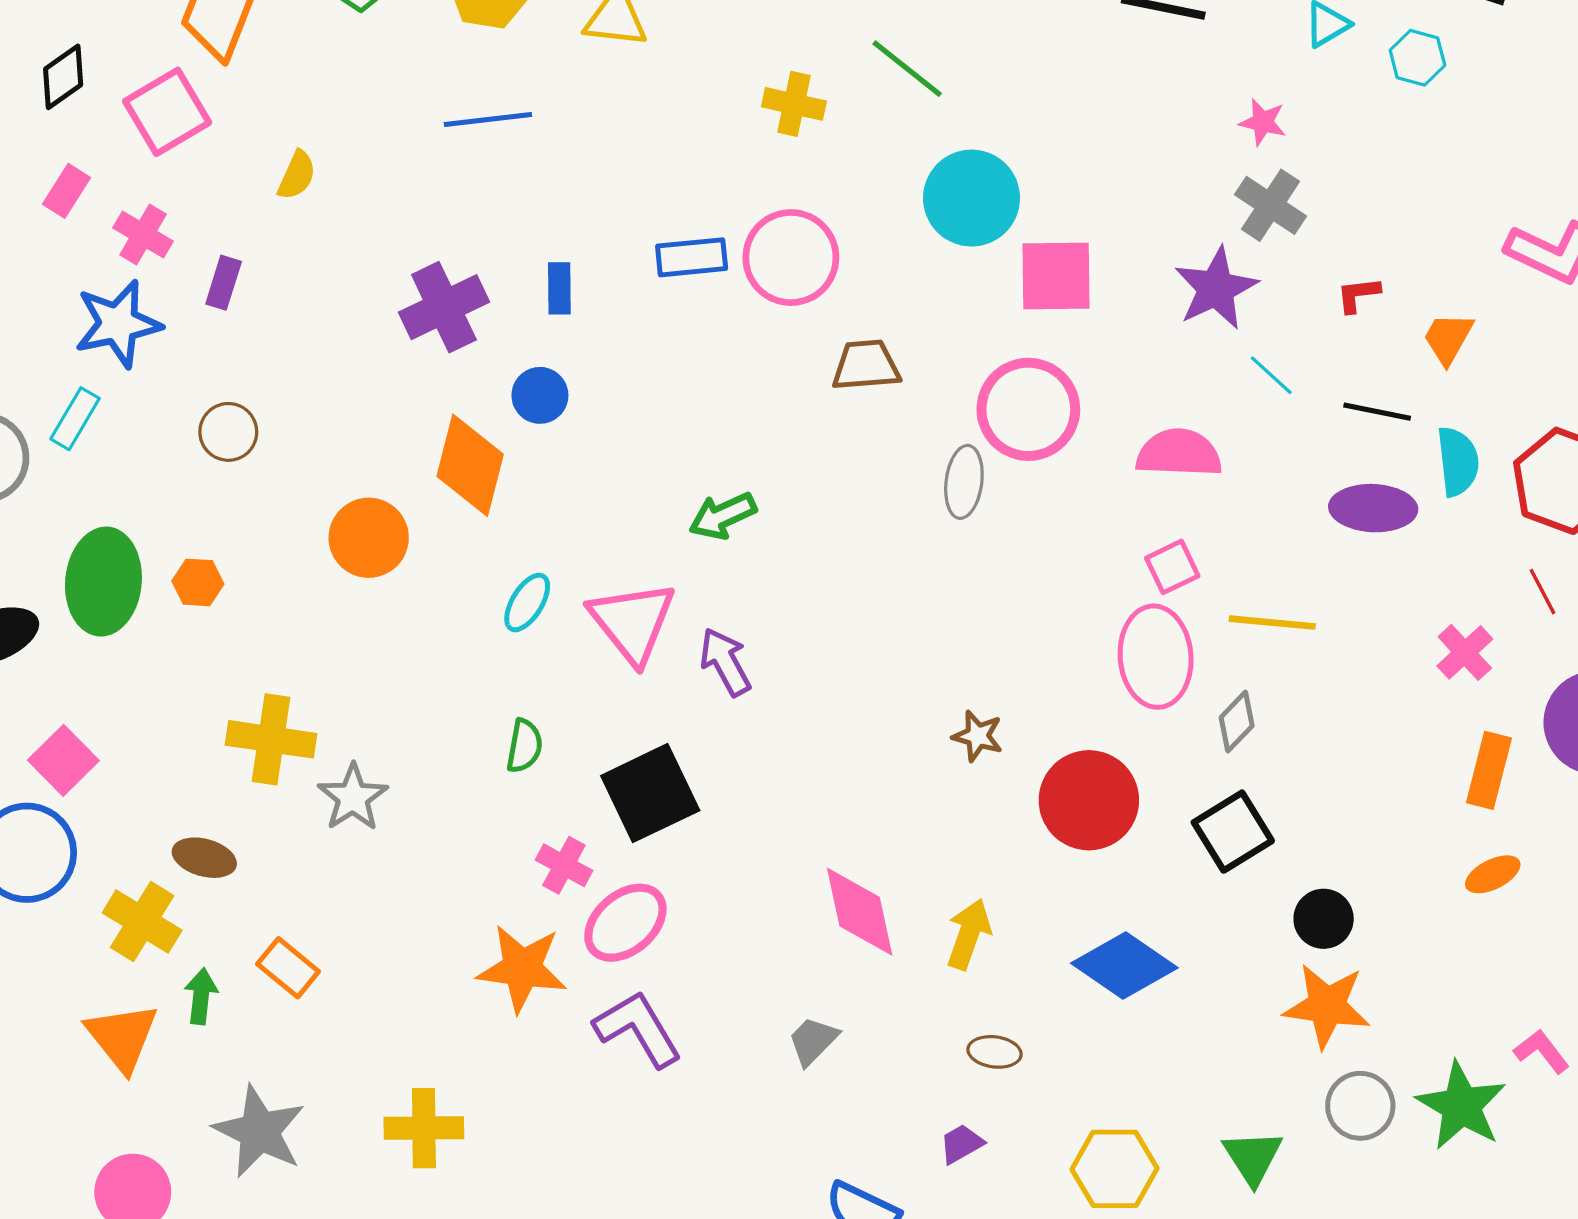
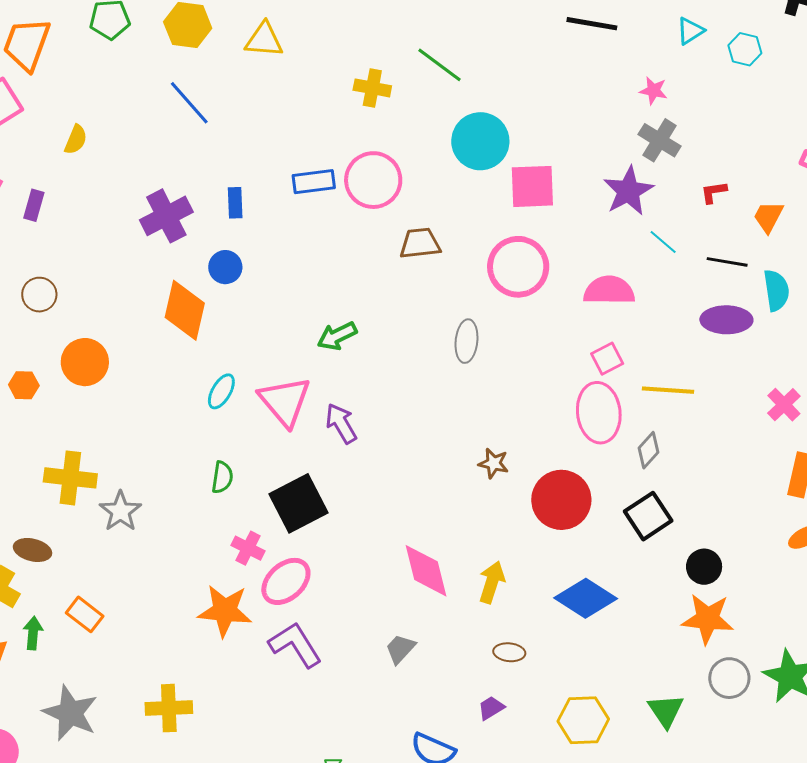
blue line: (488, 119) -> (189, 103), turned 57
gray ellipse: (964, 482) -> (466, 341), moved
orange circle: (369, 538) -> (85, 362), moved

